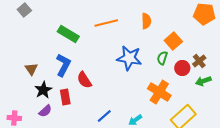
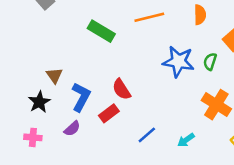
green semicircle: (162, 58) -> (210, 62), moved
blue L-shape: (63, 65) -> (81, 97), moved
black star: (43, 90) -> (39, 102), moved
red rectangle: (65, 97) -> (109, 113), moved, turned 63

